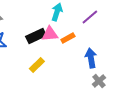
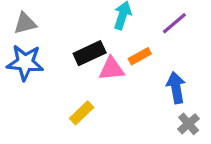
pink triangle: (50, 34) -> (112, 69), moved
yellow rectangle: (37, 65) -> (82, 113), moved

